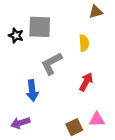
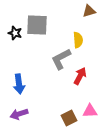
gray L-shape: (52, 64) -> (61, 59), moved
blue arrow: (32, 90) -> (19, 84), moved

